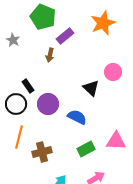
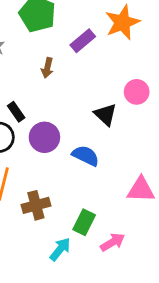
purple rectangle: (65, 36) -> (83, 41), moved
green rectangle: (86, 149) -> (84, 222), moved, turned -36

